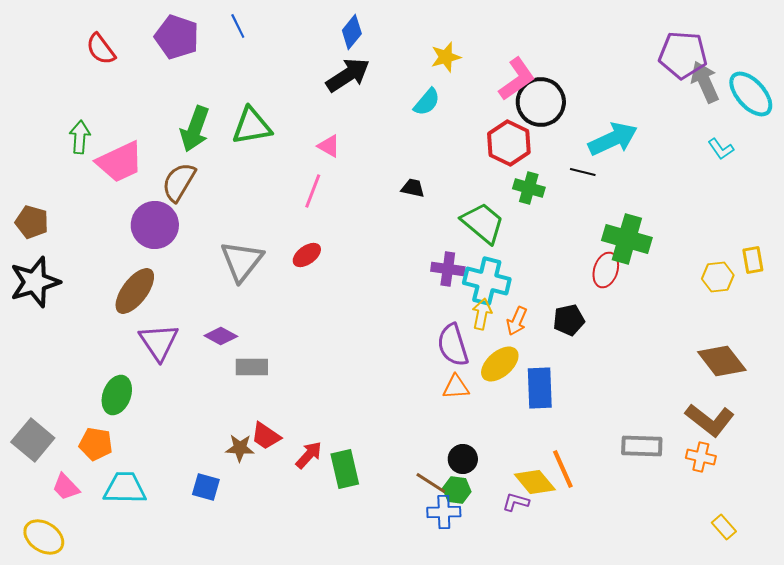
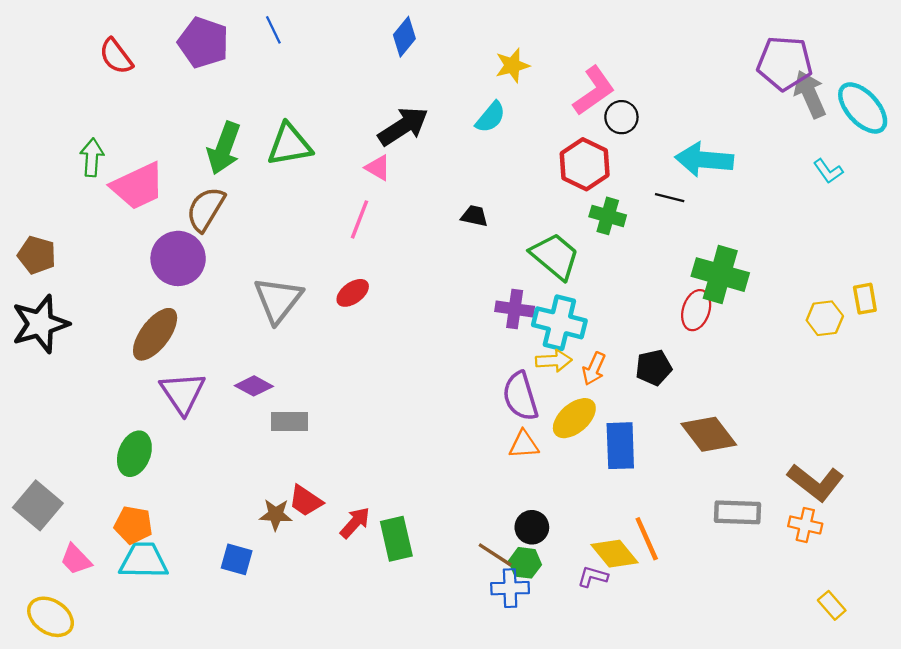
black arrow: (348, 75) -> (403, 126), moved
black circle: (541, 102) -> (621, 117), size x0.6
cyan arrow: (613, 139) -> (704, 160), turned -150
yellow arrow: (482, 314) -> (554, 361), turned 76
brown diamond: (722, 361) -> (709, 434), moved
orange pentagon: (96, 444) -> (133, 525), moved

